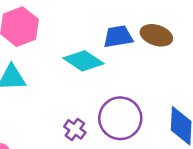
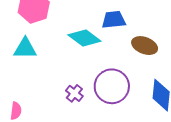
brown ellipse: (156, 35) -> (145, 46), moved

